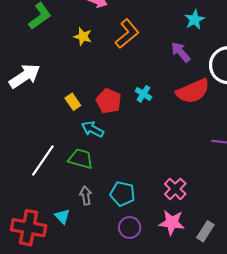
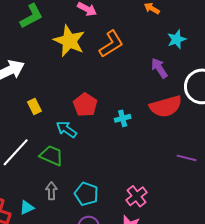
yellow star: (83, 37) -> (69, 41), size x1.8
cyan cross: (143, 94) -> (123, 118), moved, turned 35
yellow rectangle: (73, 102) -> (34, 106), moved
cyan triangle: (62, 216) -> (27, 207), turned 42

